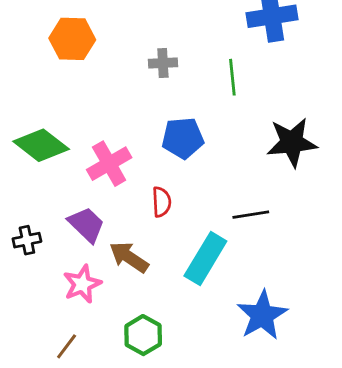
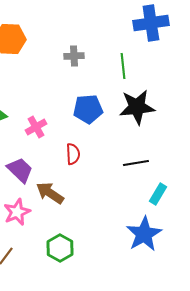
black star: (292, 142) -> (137, 107), moved
pink cross: (109, 164) -> (36, 127), size x0.7
cyan rectangle: (205, 259) -> (158, 194), moved, size x0.6

